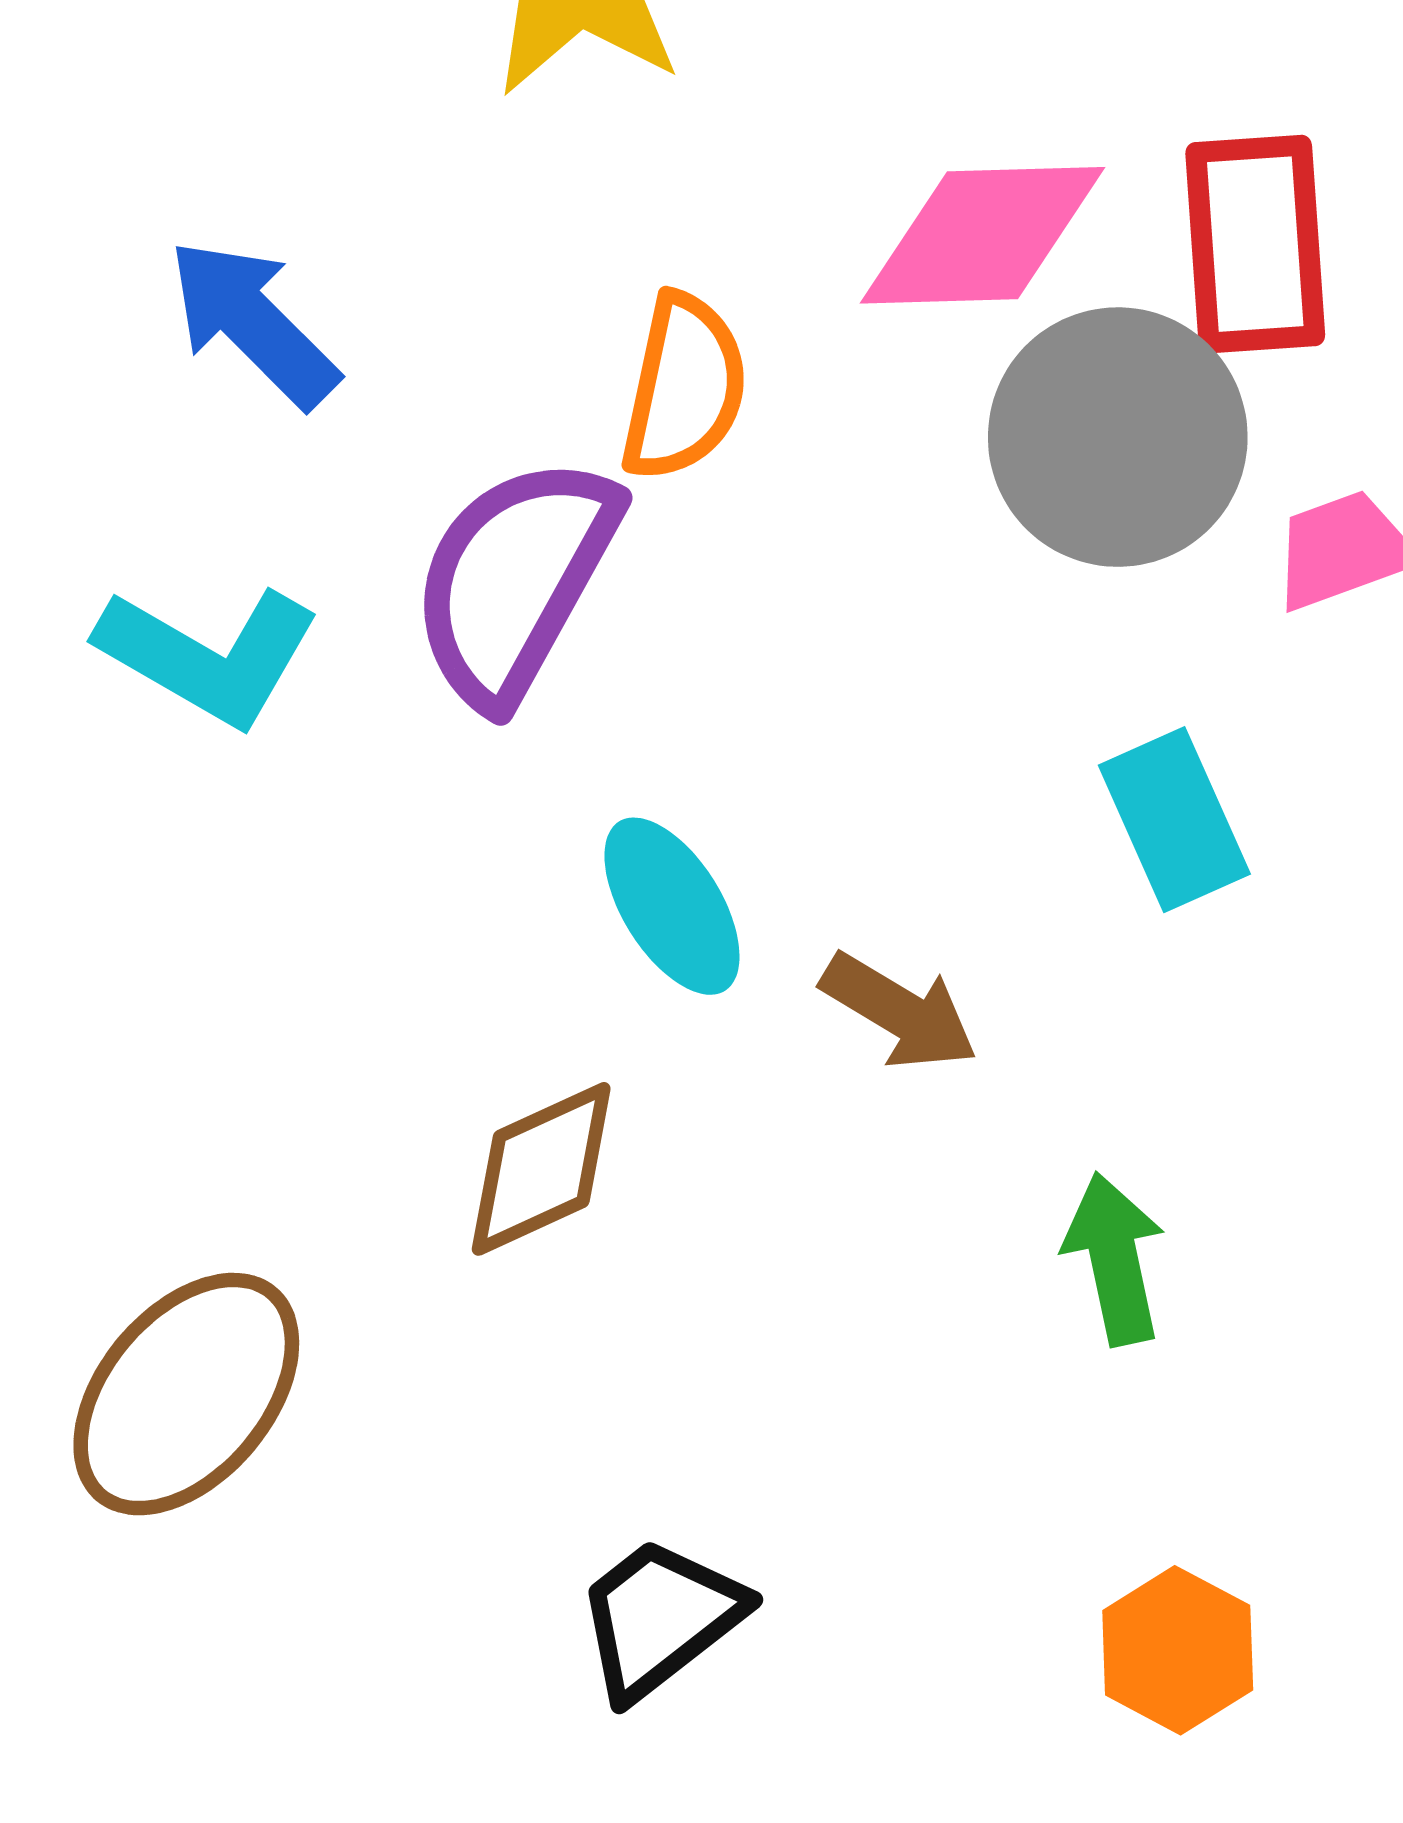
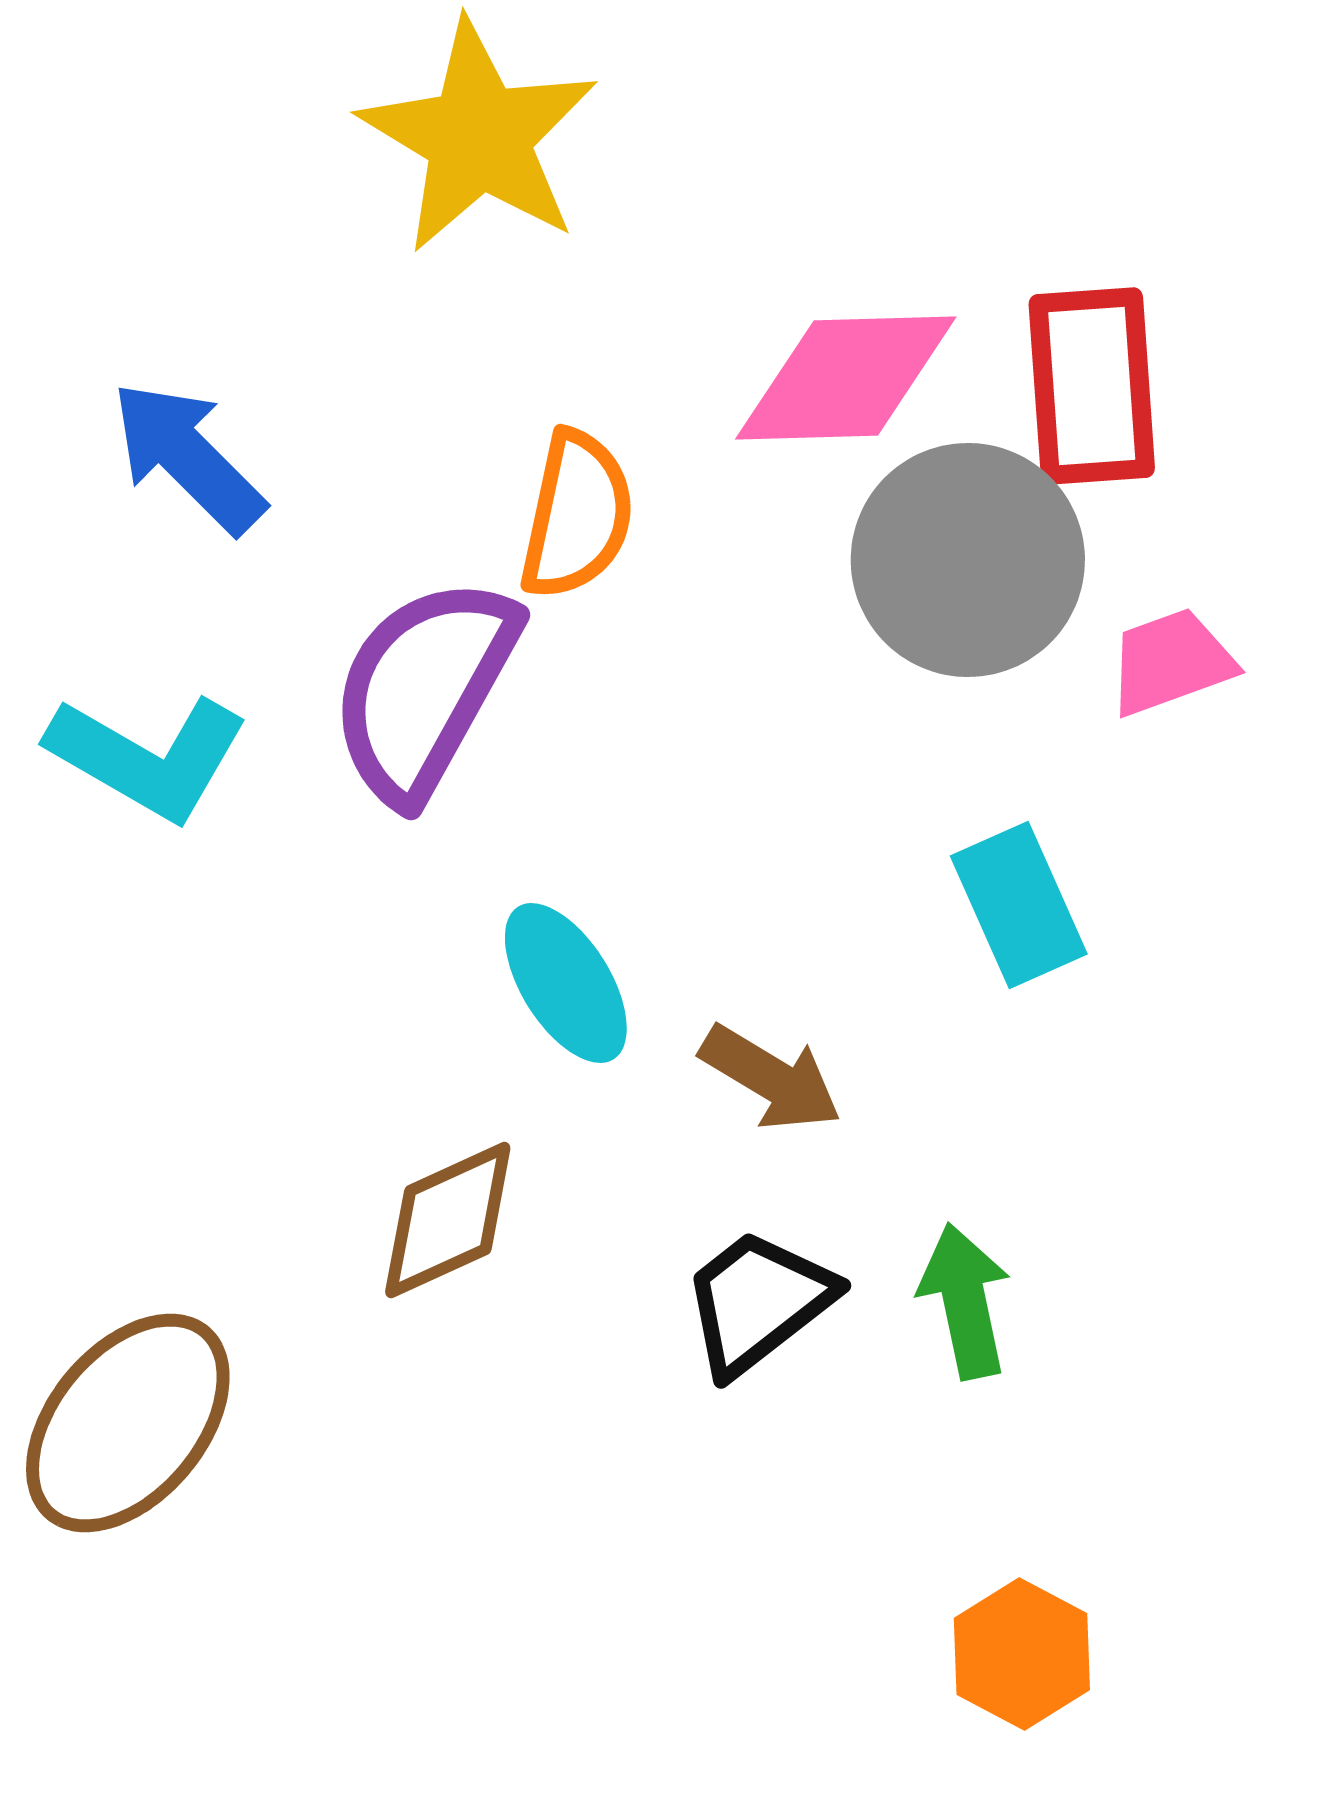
black trapezoid: (660, 1618) -> (758, 1302), moved

